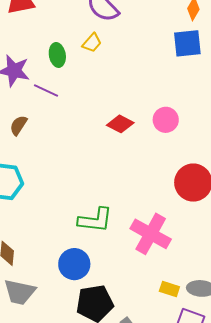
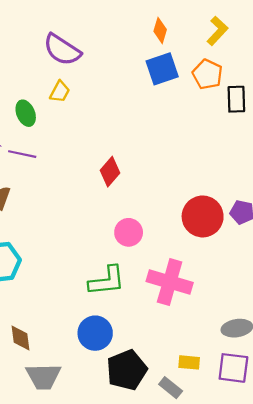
pink circle: (166, 120) -> (129, 232), moved
red diamond: (120, 124) -> (110, 172), turned -64
yellow rectangle: (169, 289) -> (189, 362), moved

